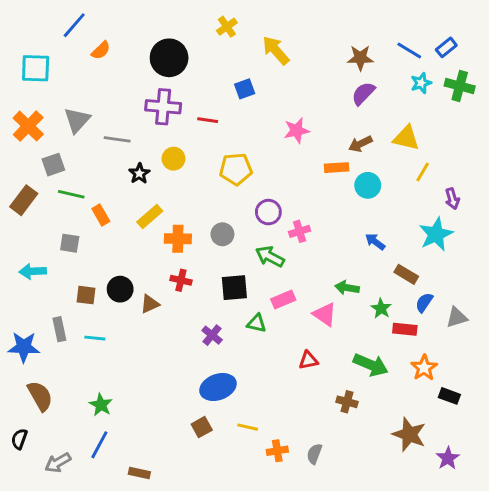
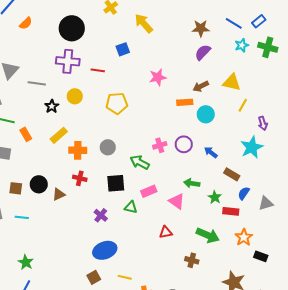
purple circle: (268, 212) -> (184, 144), moved

